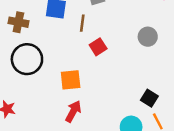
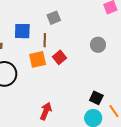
orange square: (71, 80) -> (38, 59), moved
black square: (149, 98) -> (96, 98), moved

